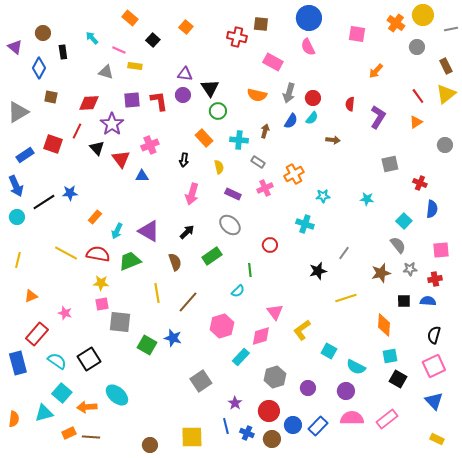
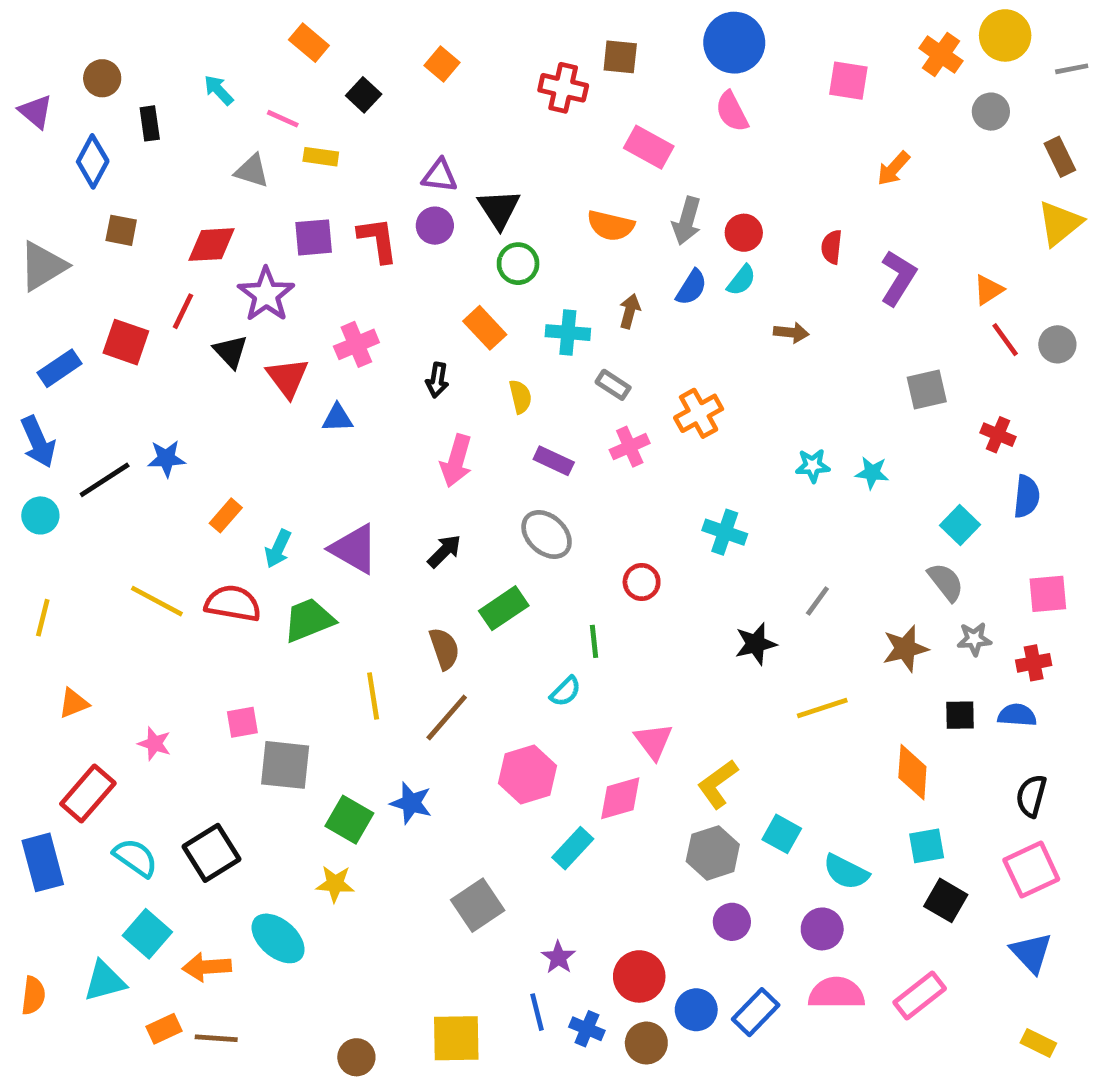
red line: (418, 96) -> (1005, 340), moved
cyan star: (323, 196) -> (813, 466), moved
brown semicircle: (175, 262) -> (444, 649), moved
yellow star: (101, 283) -> (335, 884), moved
gray hexagon: (275, 377) -> (713, 853), moved

